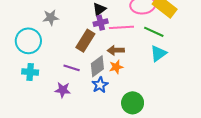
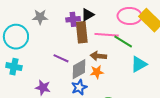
purple cross: (101, 23) -> (73, 19), moved
green line: (154, 32) -> (123, 41), moved
brown rectangle: (85, 41) -> (82, 32), moved, turned -45
purple line: (72, 68) -> (61, 58), moved

